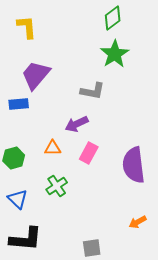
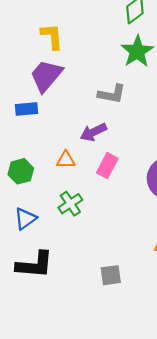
yellow L-shape: (27, 27) -> (52, 36), moved
blue triangle: (18, 199) -> (25, 219), turned 40

